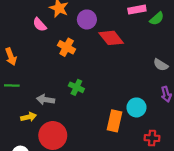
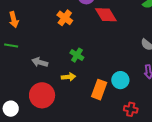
green cross: (76, 87) -> (77, 55), moved
yellow arrow: (29, 117) -> (68, 77), moved

